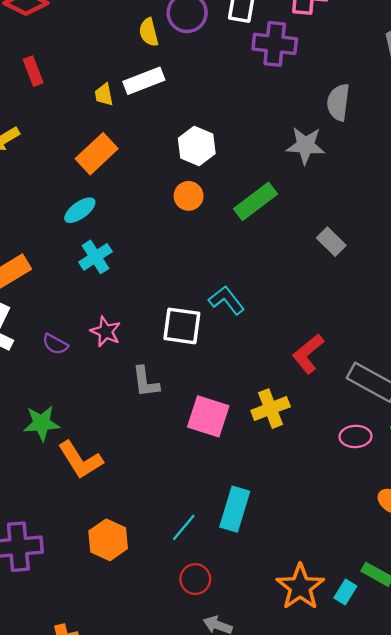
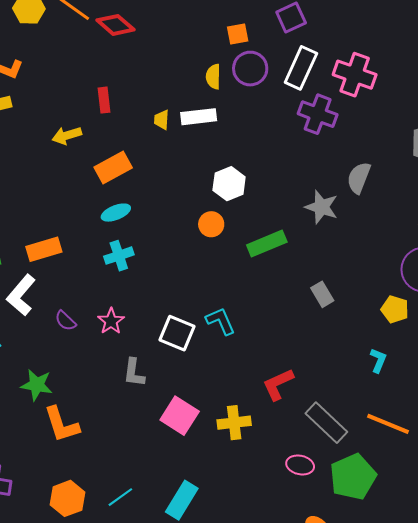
red rectangle: (33, 71) -> (104, 100), moved
orange rectangle: (97, 154) -> (113, 167), moved
cyan line: (184, 527) -> (120, 497), moved

